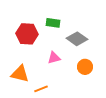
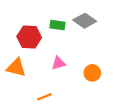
gray diamond: (77, 39) -> (85, 21), moved
orange triangle: (20, 74) -> (16, 67), moved

